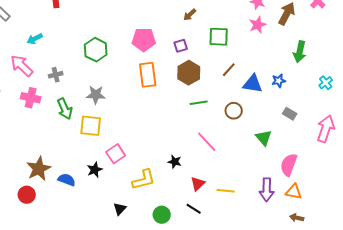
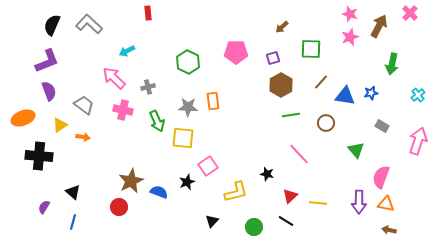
orange rectangle: (148, 75) -> (213, 101), moved, size x0.7

